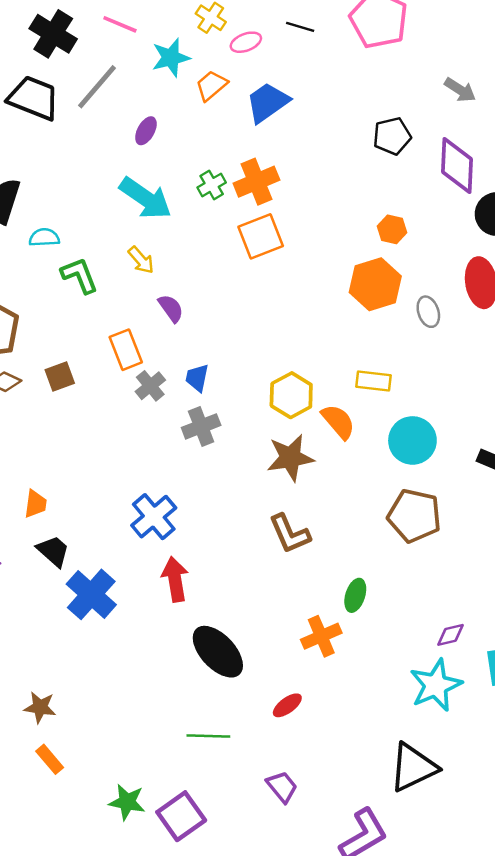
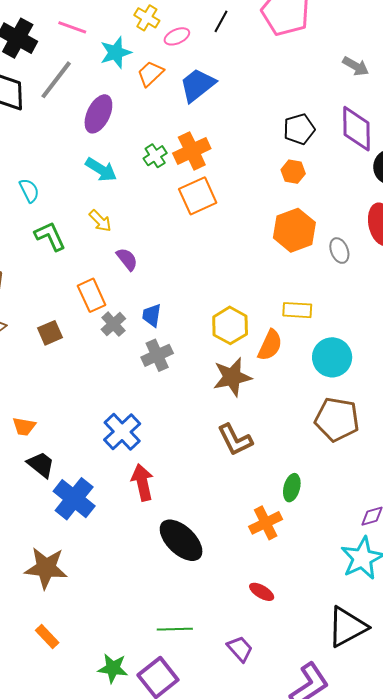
black line: (300, 27) -> (221, 21), turned -75
purple ellipse: (146, 131) -> (98, 114), size x1.6
black pentagon: (392, 136) -> (299, 129), moved
cyan arrow: (145, 198) -> (101, 170), size x0.7
orange hexagon: (392, 229) -> (293, 172), moved
cyan semicircle: (44, 237) -> (29, 190), moved, turned 70
brown square: (60, 376) -> (50, 333), moved
orange semicircle: (338, 422) -> (270, 345), turned 68
orange trapezoid: (36, 504) -> (24, 426), turned 95
red ellipse: (287, 705) -> (262, 592), moved, turned 70
brown star: (40, 707) -> (46, 568), moved, size x1.6
green line: (208, 736) -> (175, 629), moved

